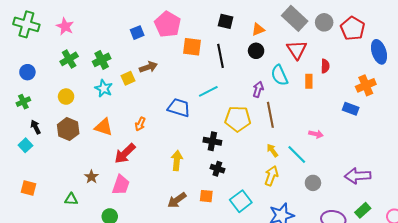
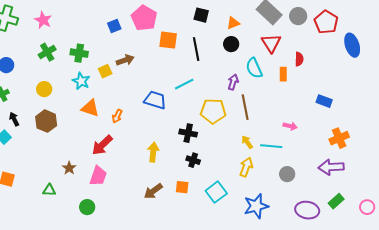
green cross: (102, 60) -> (79, 53), turned 36
orange cross: (366, 85) -> (339, 138), moved
orange triangle: (104, 127) -> (90, 108), moved
cyan line: (297, 154) -> (271, 146), turned -40

